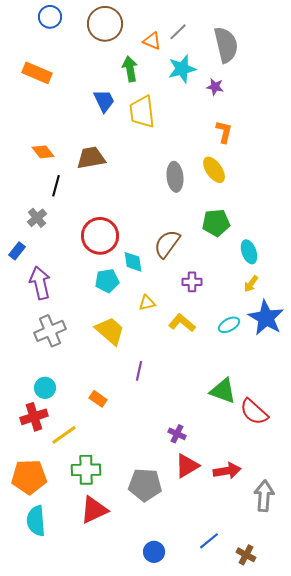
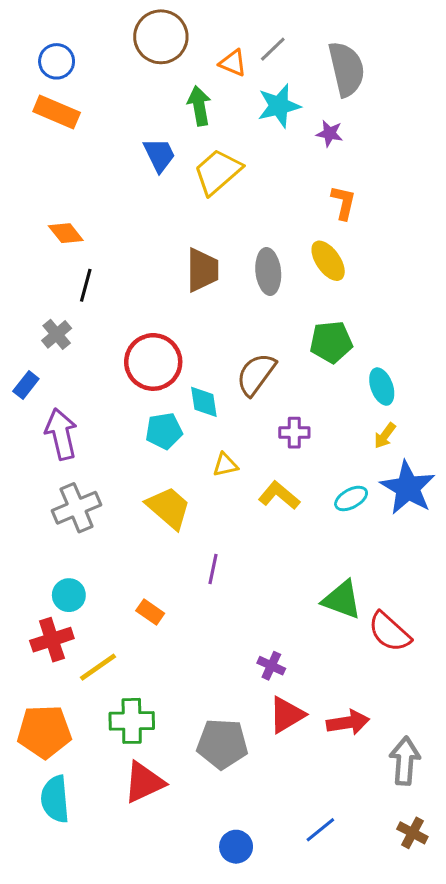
blue circle: (50, 17) -> (57, 61), moved
yellow trapezoid: (142, 112) -> (218, 172), turned 56
brown trapezoid: (91, 158) -> (202, 270), moved, turned 100
brown cross: (246, 555) -> (412, 833), moved

